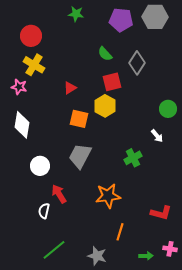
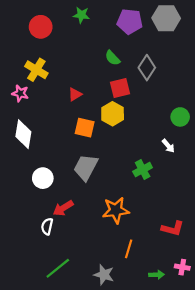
red circle: (31, 36) -> (41, 27), moved
red arrow: (59, 194) -> (63, 208), turned -90

